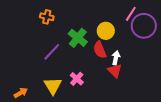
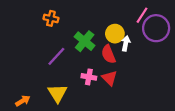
white arrow: (116, 58) -> (126, 43), moved
red triangle: (115, 71) -> (109, 78), moved
pink cross: (77, 79) -> (89, 77), moved, turned -32

